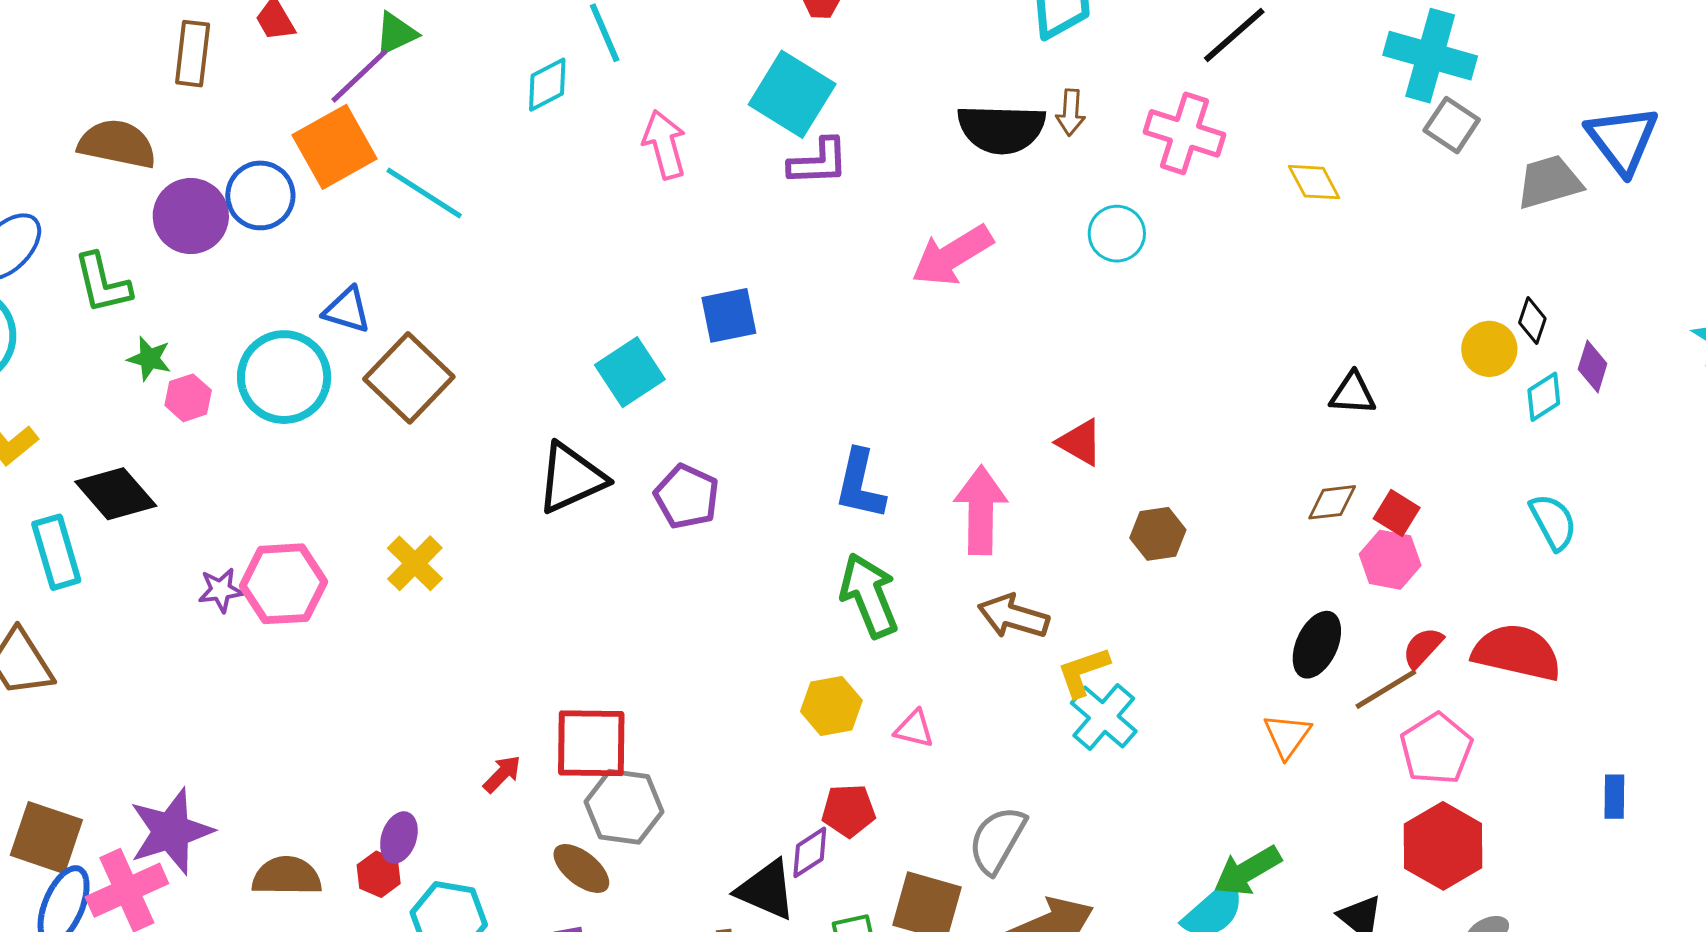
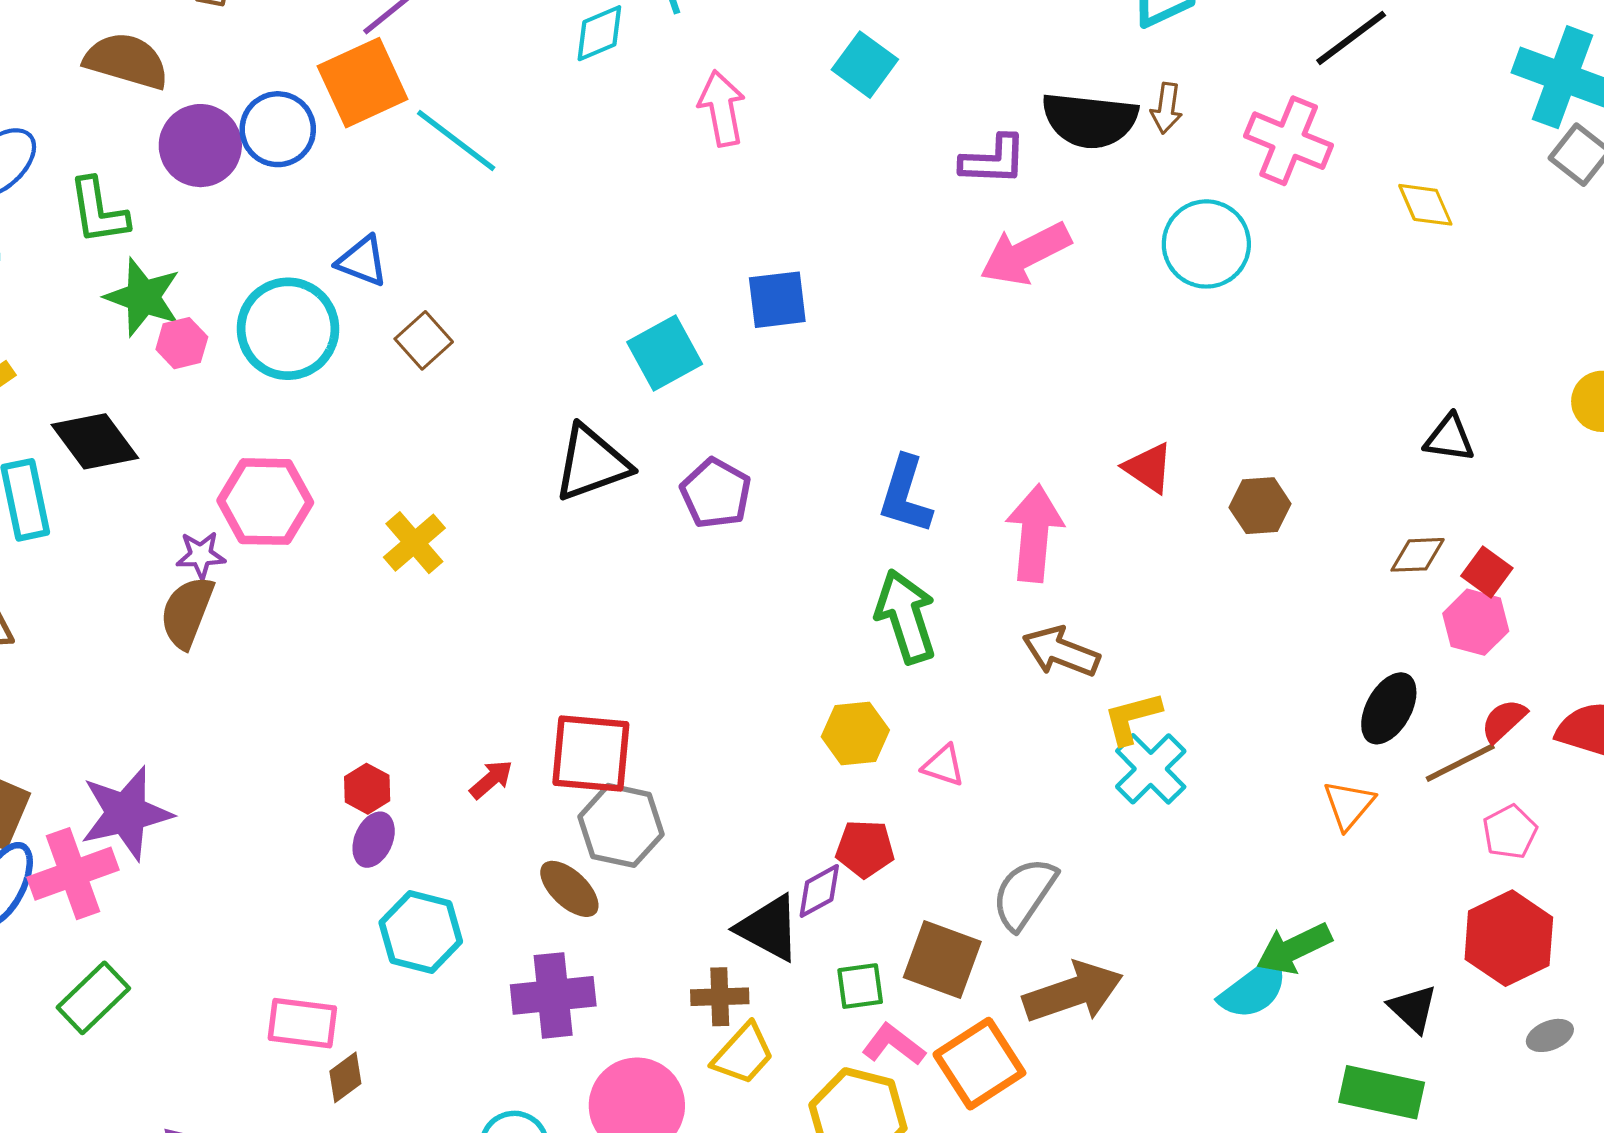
cyan square: (792, 94) -> (865, 65), size x0.7
purple L-shape: (818, 162) -> (993, 160), moved
cyan circle: (1117, 234) -> (1206, 244), size x1.4
green star: (149, 359) -> (143, 297), size x1.6
brown square: (409, 378) -> (424, 340), size x0.6
brown hexagon: (1158, 534) -> (1260, 506), moved
pink hexagon: (283, 584) -> (265, 502), moved
pink pentagon: (1436, 749) -> (1510, 832), size x0.7
red hexagon: (379, 874) -> (367, 789), moved
brown semicircle: (287, 876) -> (187, 612), moved, turned -74

